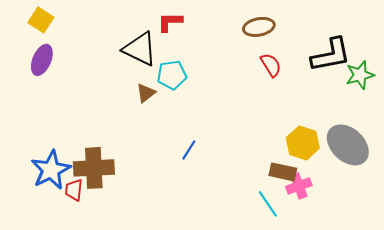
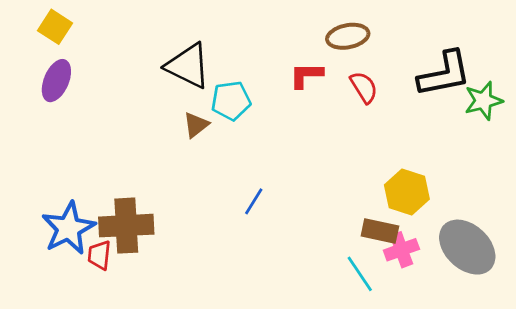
red L-shape: (170, 22) -> (306, 75), moved
gray ellipse: (348, 145) -> (467, 247), moved

